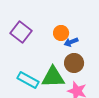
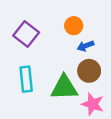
orange circle: (61, 33) -> (74, 26), moved
cyan rectangle: (28, 80) -> (26, 79), moved, turned 55

